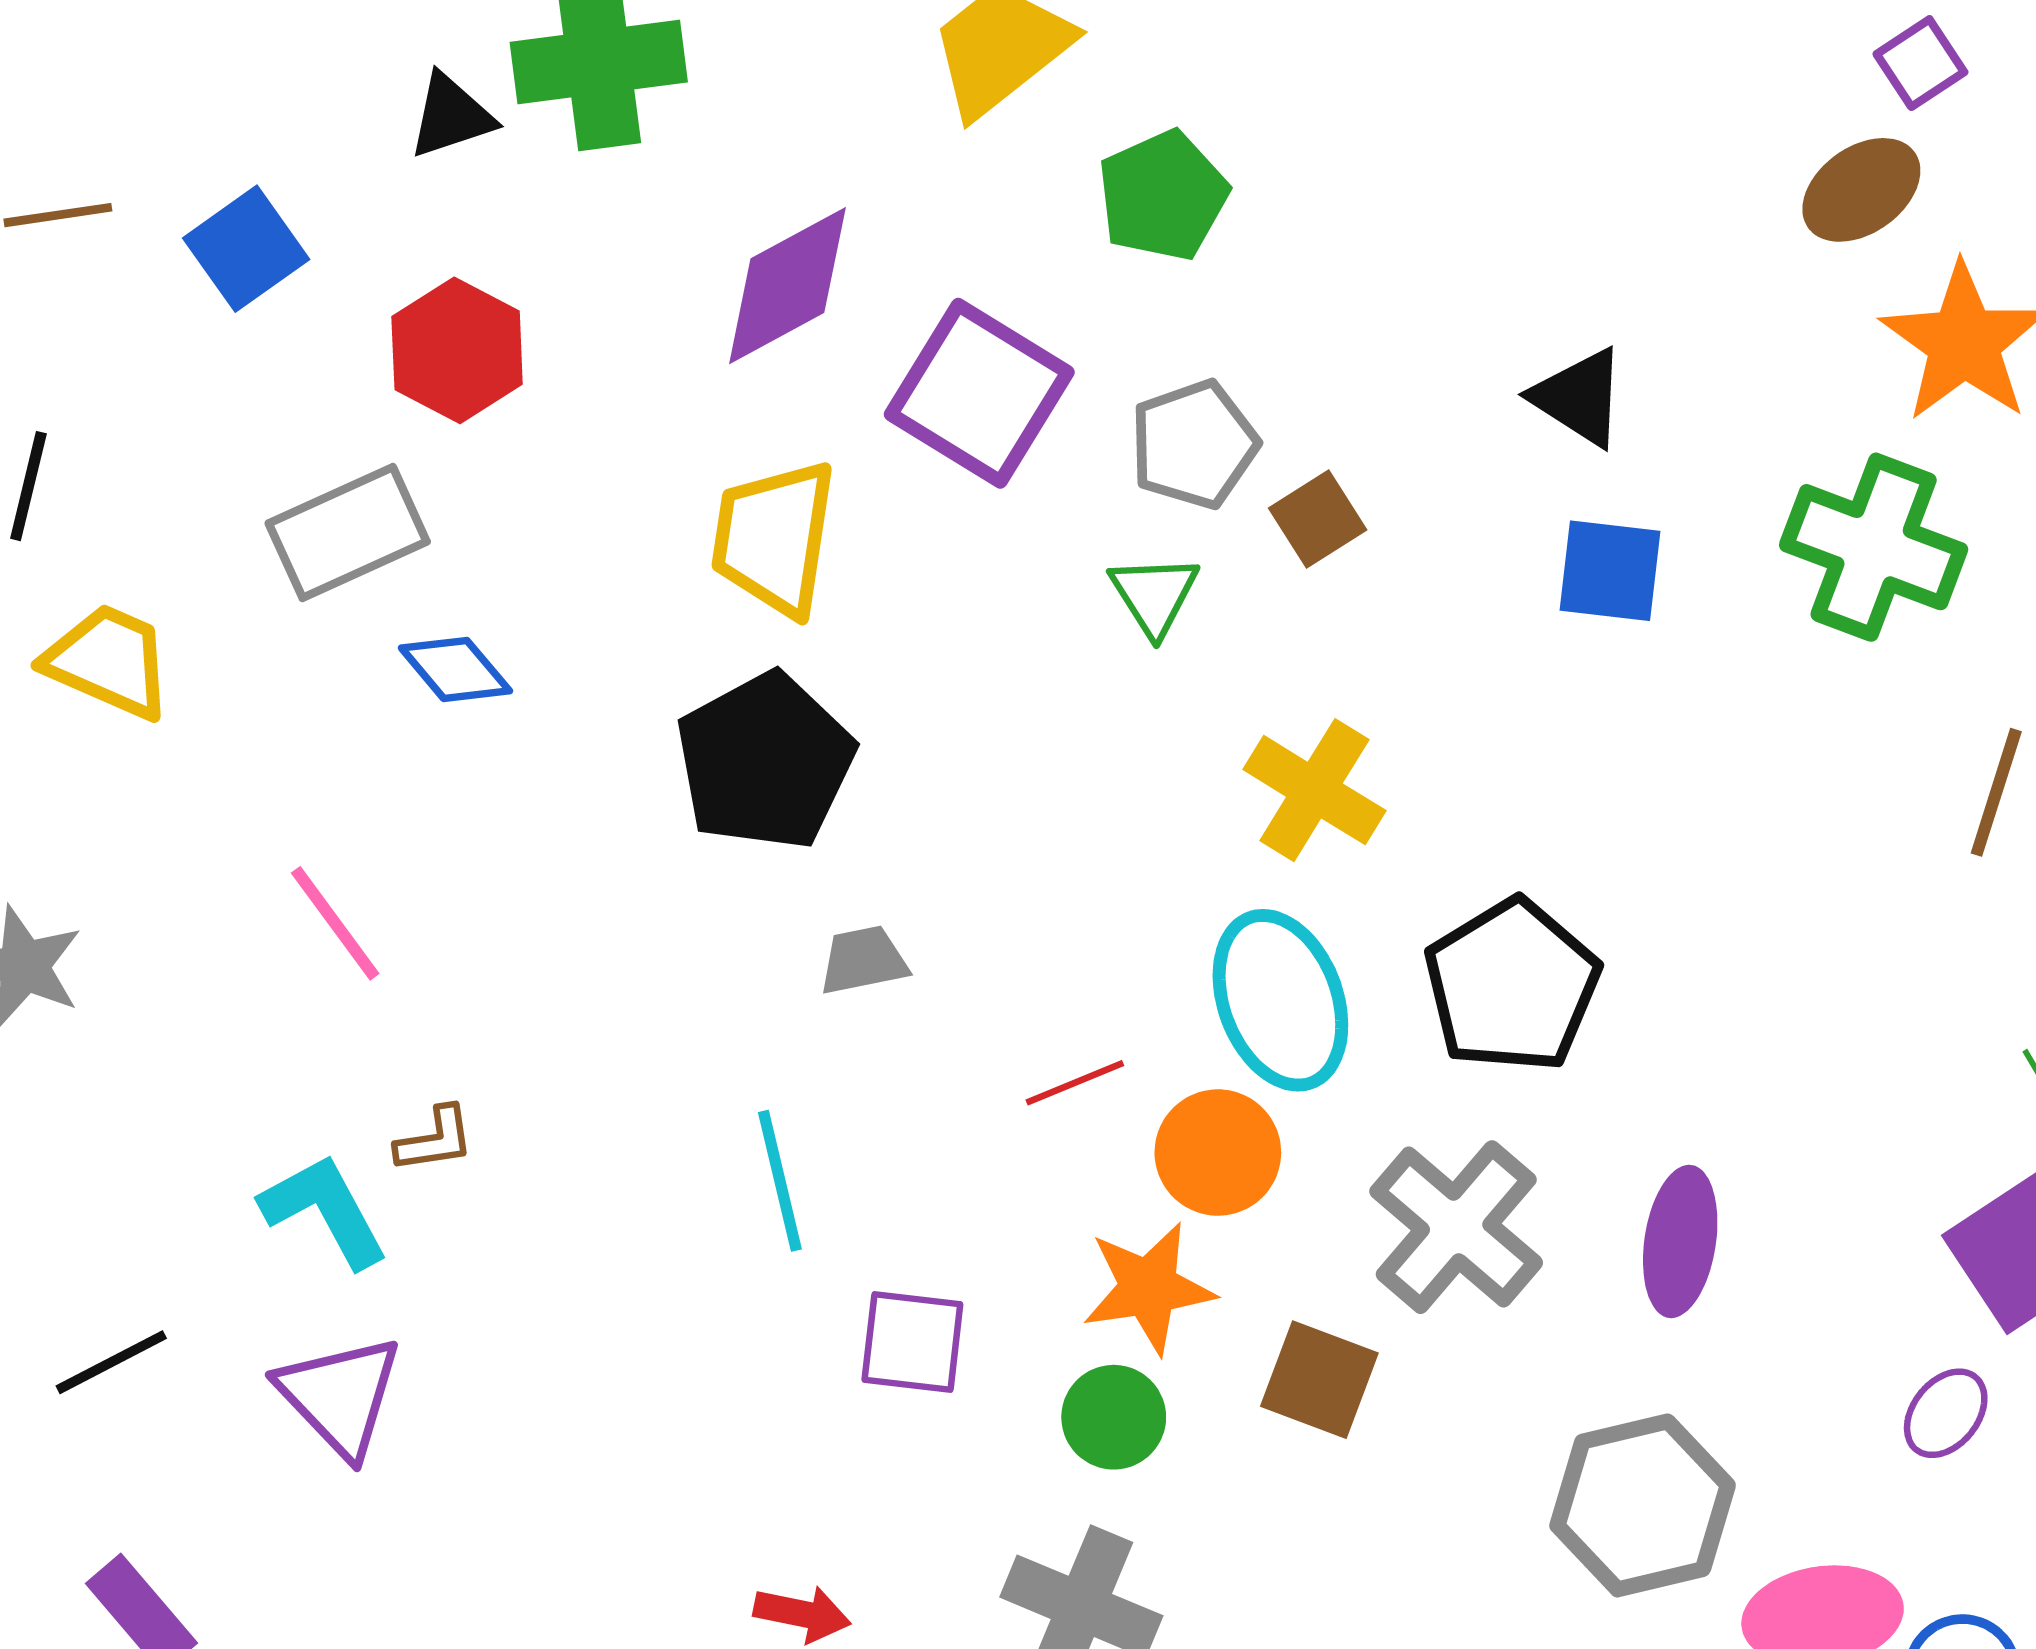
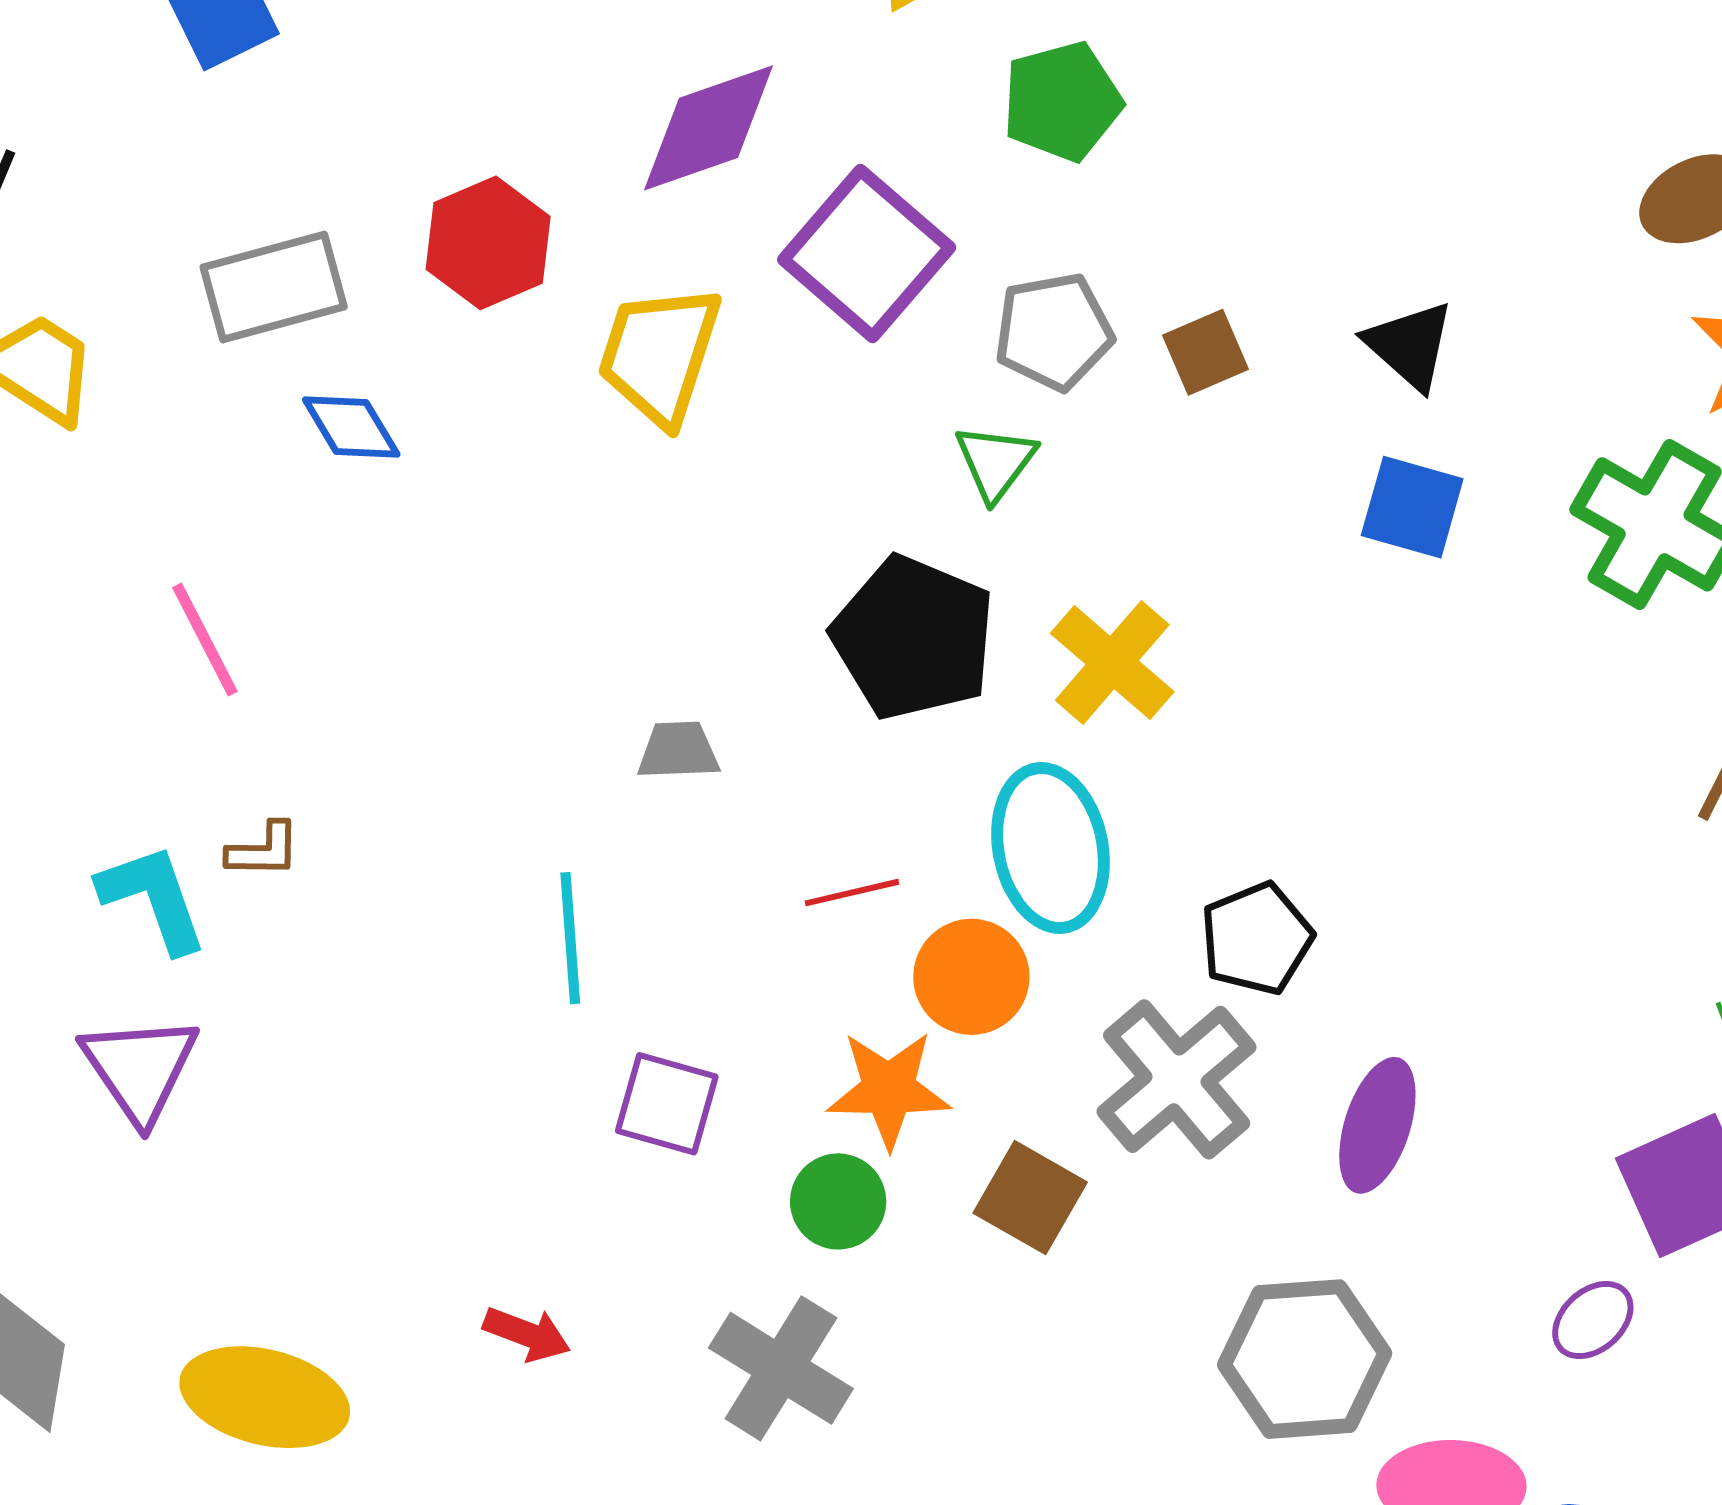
red hexagon: (457, 350) -> (488, 243), moved
brown square: (1318, 519) -> (1205, 352), moved
black pentagon: (765, 761) -> (914, 638), moved, turned -30
black pentagon: (1512, 986) -> (1257, 939), moved, size x0.7

